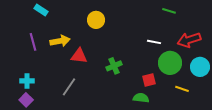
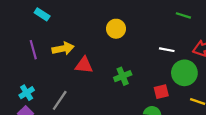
yellow circle: (96, 20) -> (116, 29), moved
cyan cross: (27, 81) -> (27, 93), turned -32
gray line: (69, 87) -> (60, 100), moved

